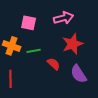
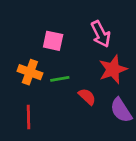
pink arrow: (64, 18) -> (101, 34), turned 78

